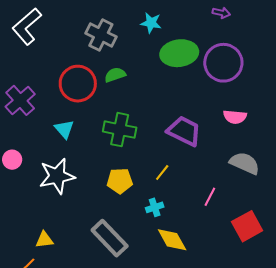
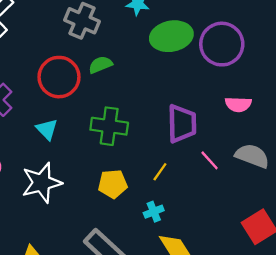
purple trapezoid: (184, 131) -> (182, 124), turned 66
pink line: (210, 197) -> (210, 160), moved, turned -66

